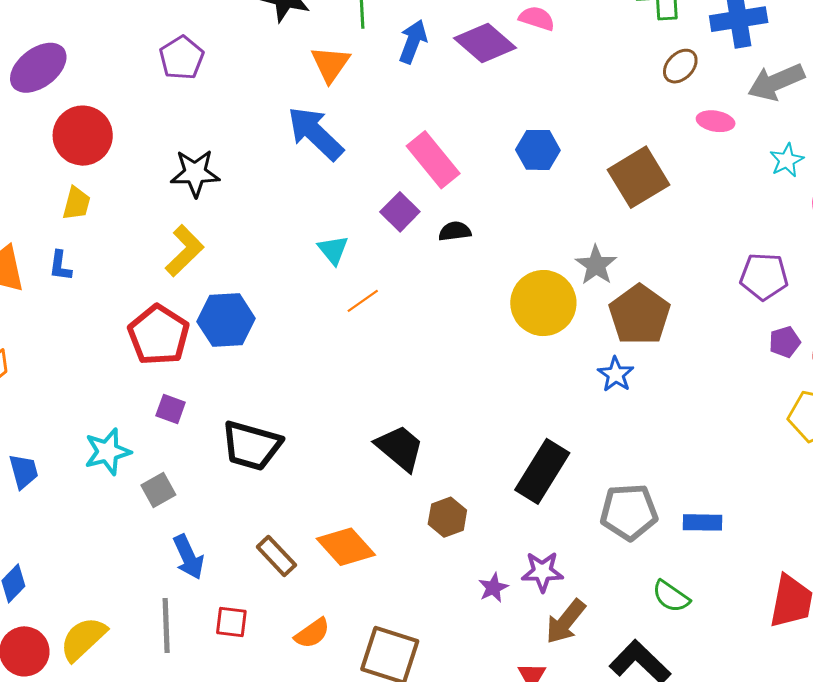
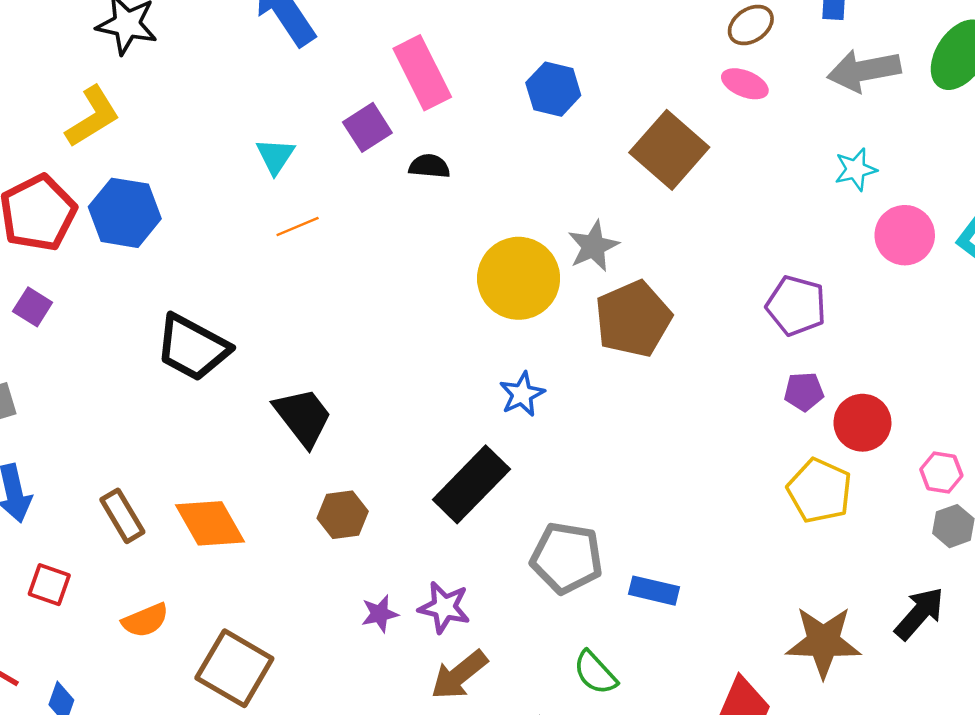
pink ellipse: (716, 121) -> (745, 84), moved
brown square: (639, 177) -> (669, 150), turned -30
blue star: (616, 374) -> (522, 394), moved
black trapezoid: (251, 446) -> (192, 348), moved

